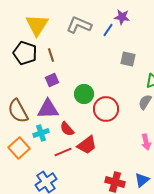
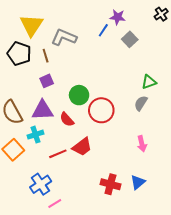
gray L-shape: (79, 25) -> (64, 37), moved
gray square: (128, 59) -> (130, 39), moved, turned 35
red semicircle: (67, 129) -> (67, 119), moved

